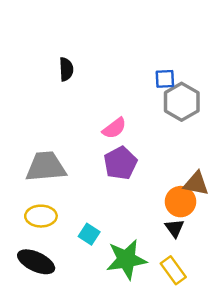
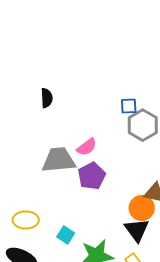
gray trapezoid: (46, 167) -> (59, 160), moved
black triangle: (175, 228) -> (137, 230), size x1.5

